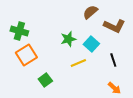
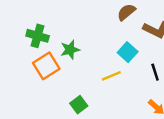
green star: (68, 39) -> (70, 50), moved
green square: (45, 80) -> (79, 105), moved

